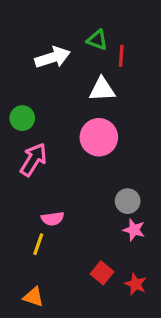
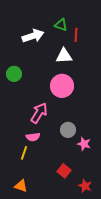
pink arrow: (33, 160) -> (39, 113), moved
gray circle: (128, 201) -> (68, 130), moved
red star: (136, 284) -> (85, 186), moved

